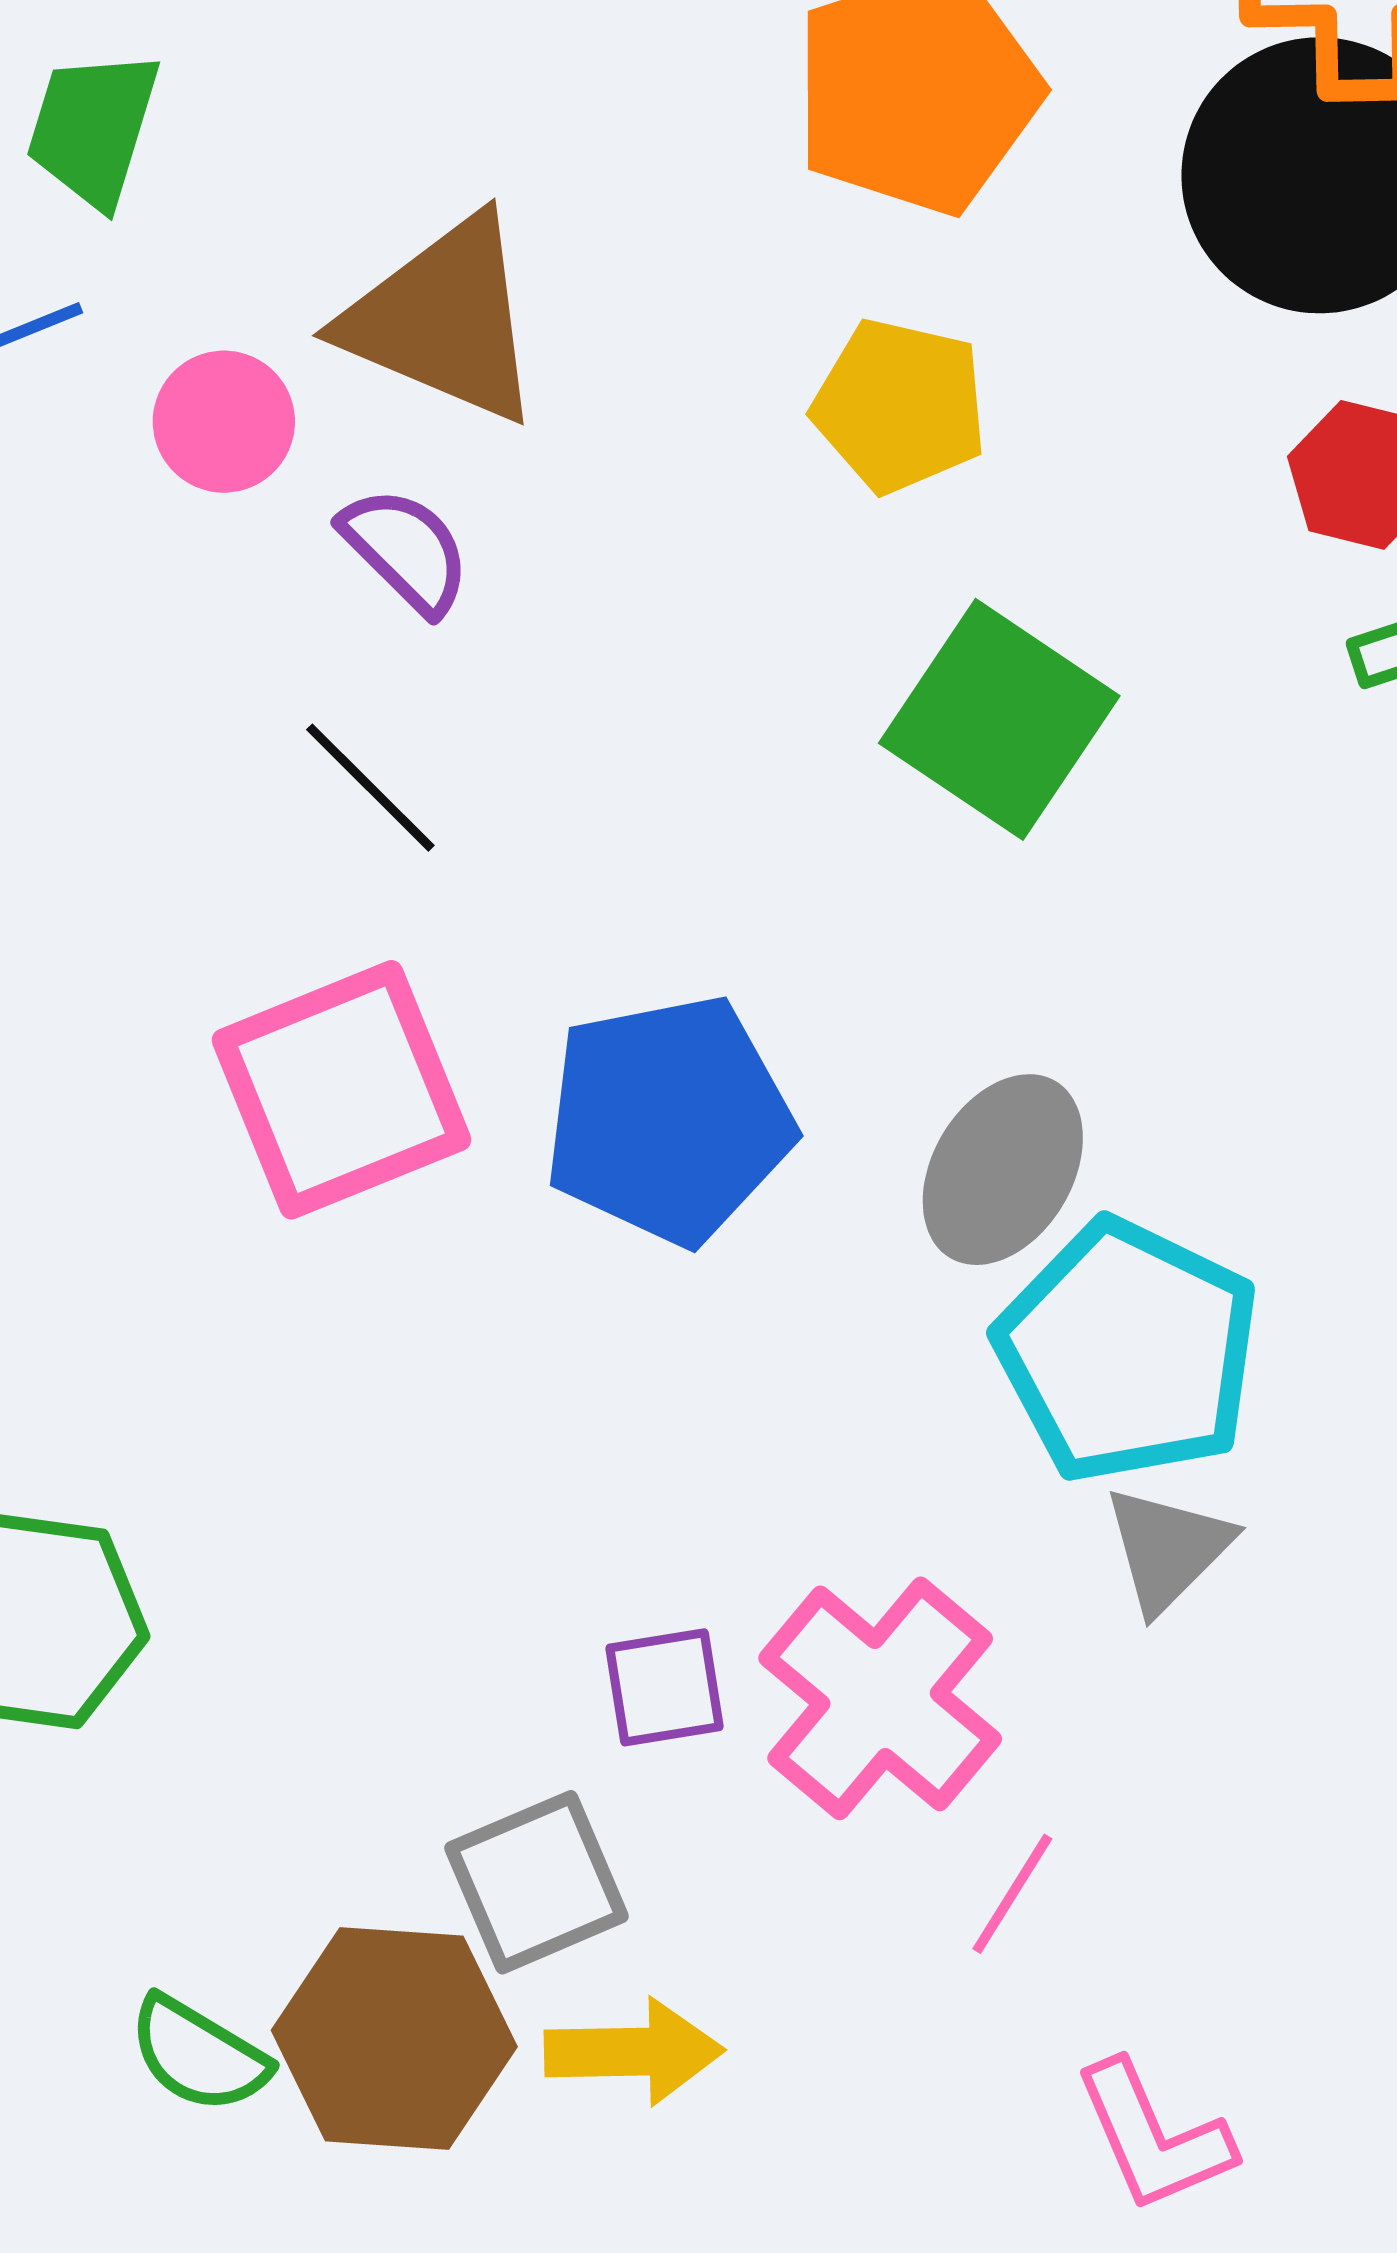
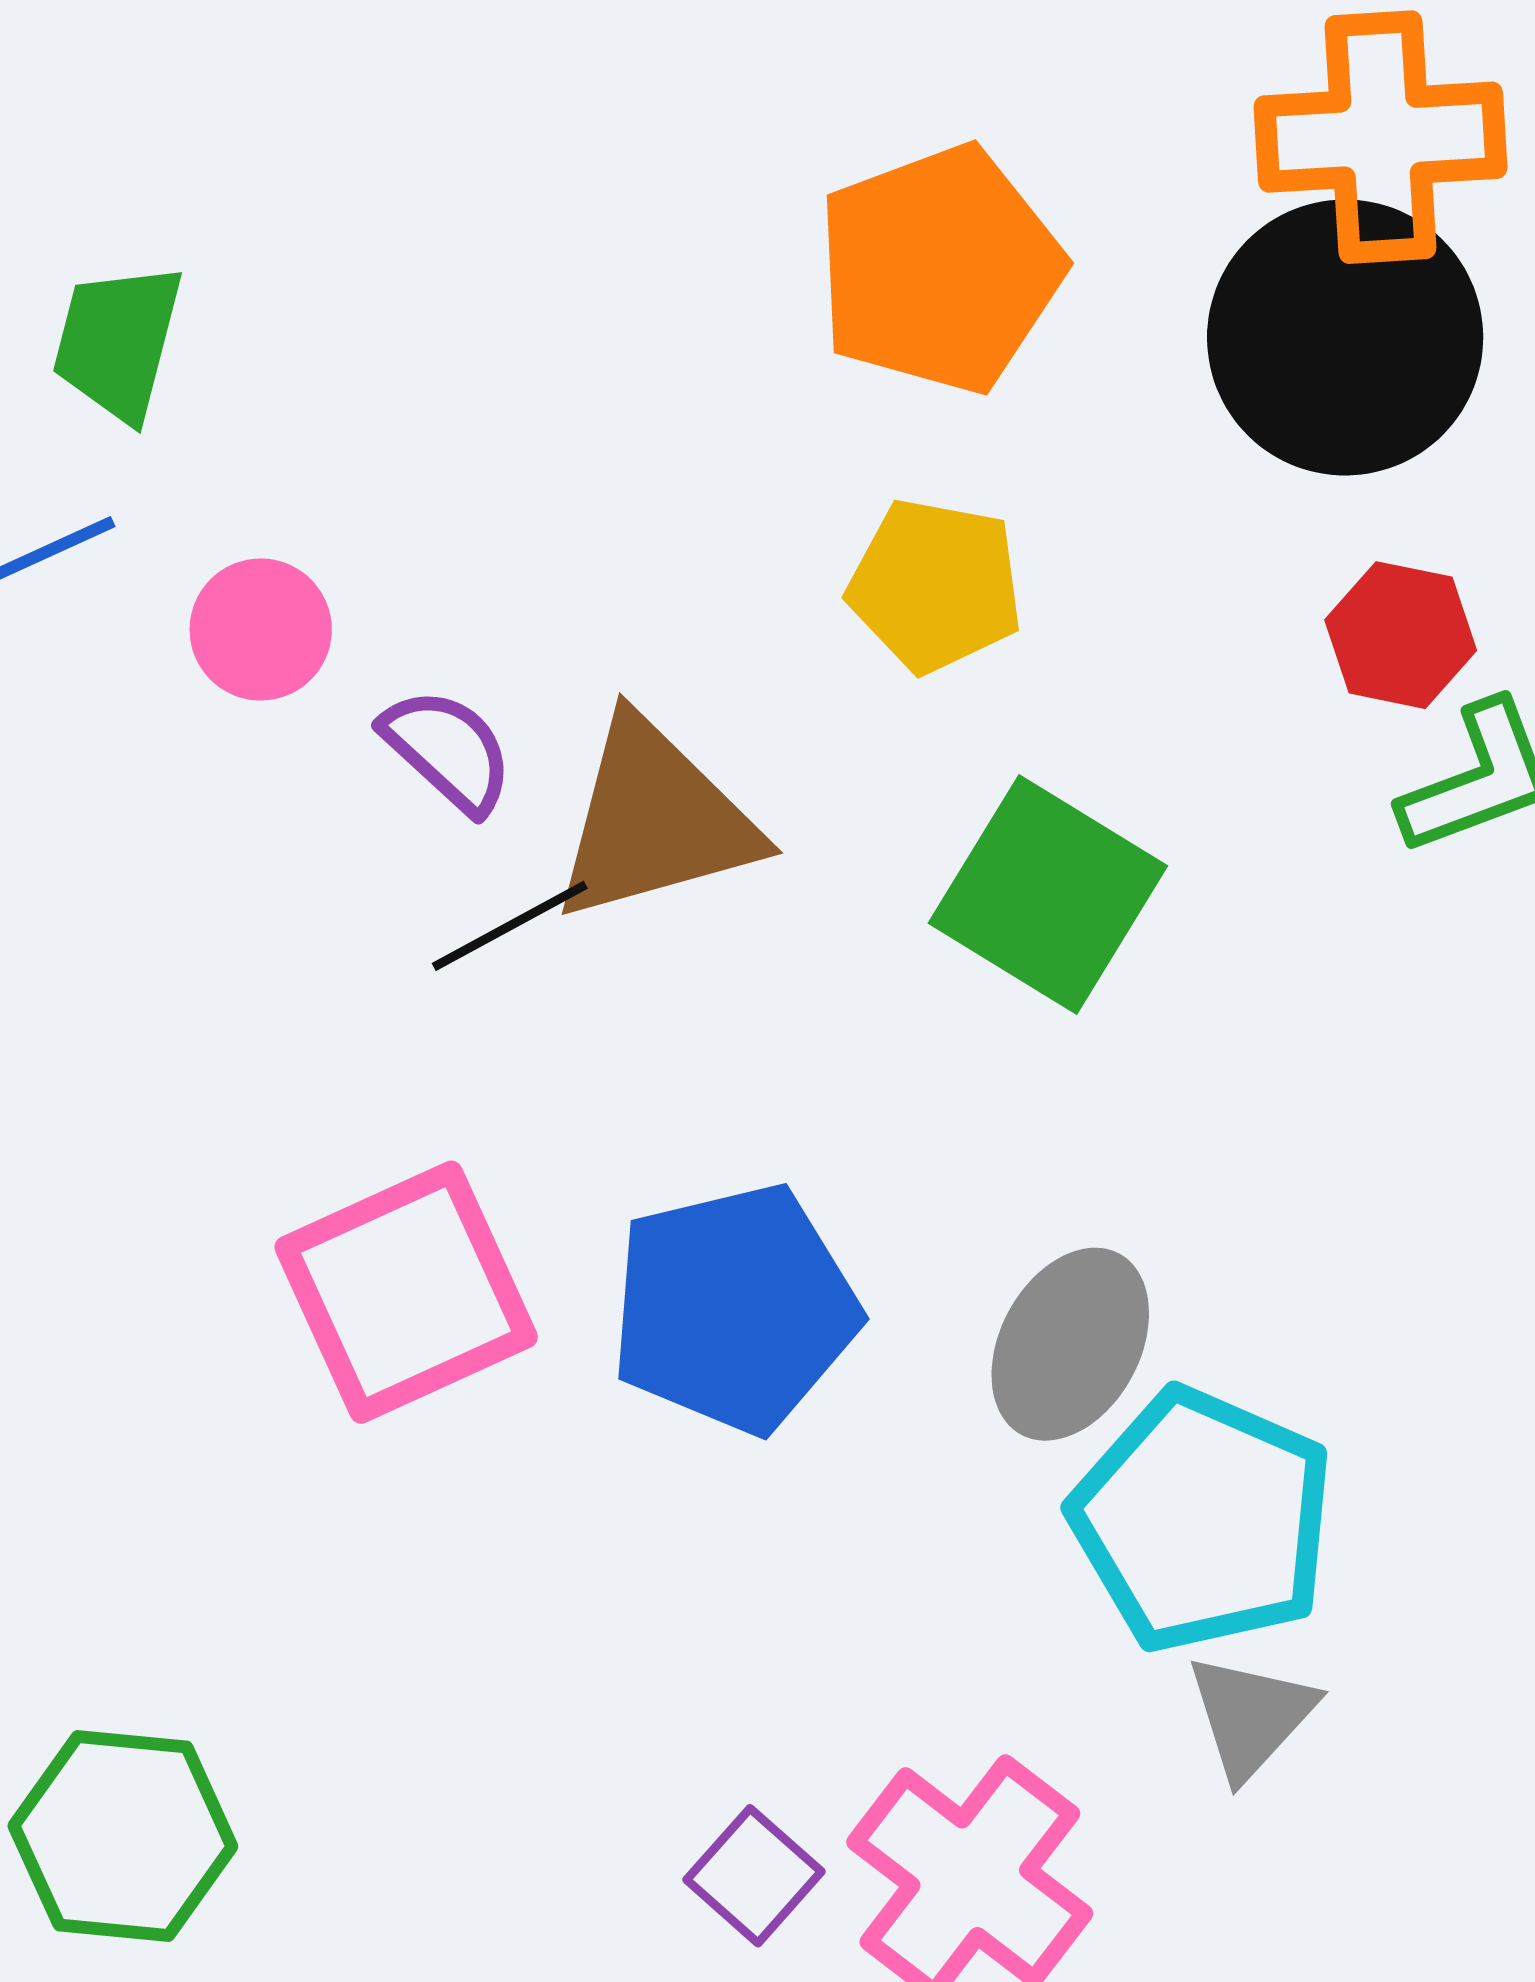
brown triangle: (443, 320) -> (655, 820), moved, turned -36
black line: (370, 788) -> (510, 926), moved, turned -71
purple square: (665, 1687) -> (754, 1876), turned -37

